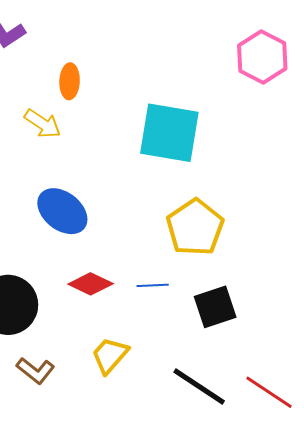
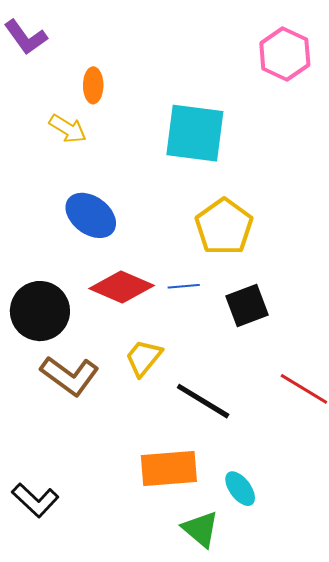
red diamond: (91, 284) -> (122, 287), size x1.4
brown L-shape: (35, 371) -> (70, 376), size x1.5
black line: (199, 387) -> (203, 401), moved

